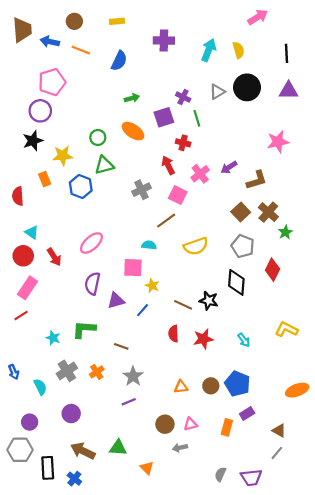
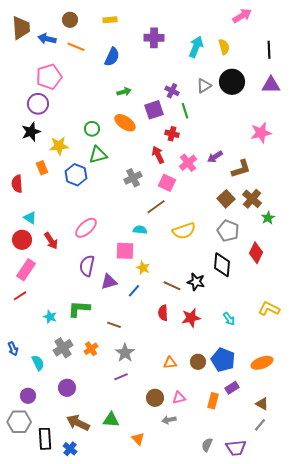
orange ellipse: (297, 390) -> (262, 363), moved

